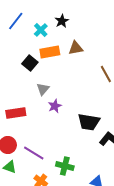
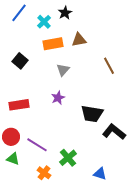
black square: (30, 63) -> (20, 61), moved
gray triangle: (43, 89) -> (63, 70), moved
green cross: (65, 166) -> (68, 158), turned 36

